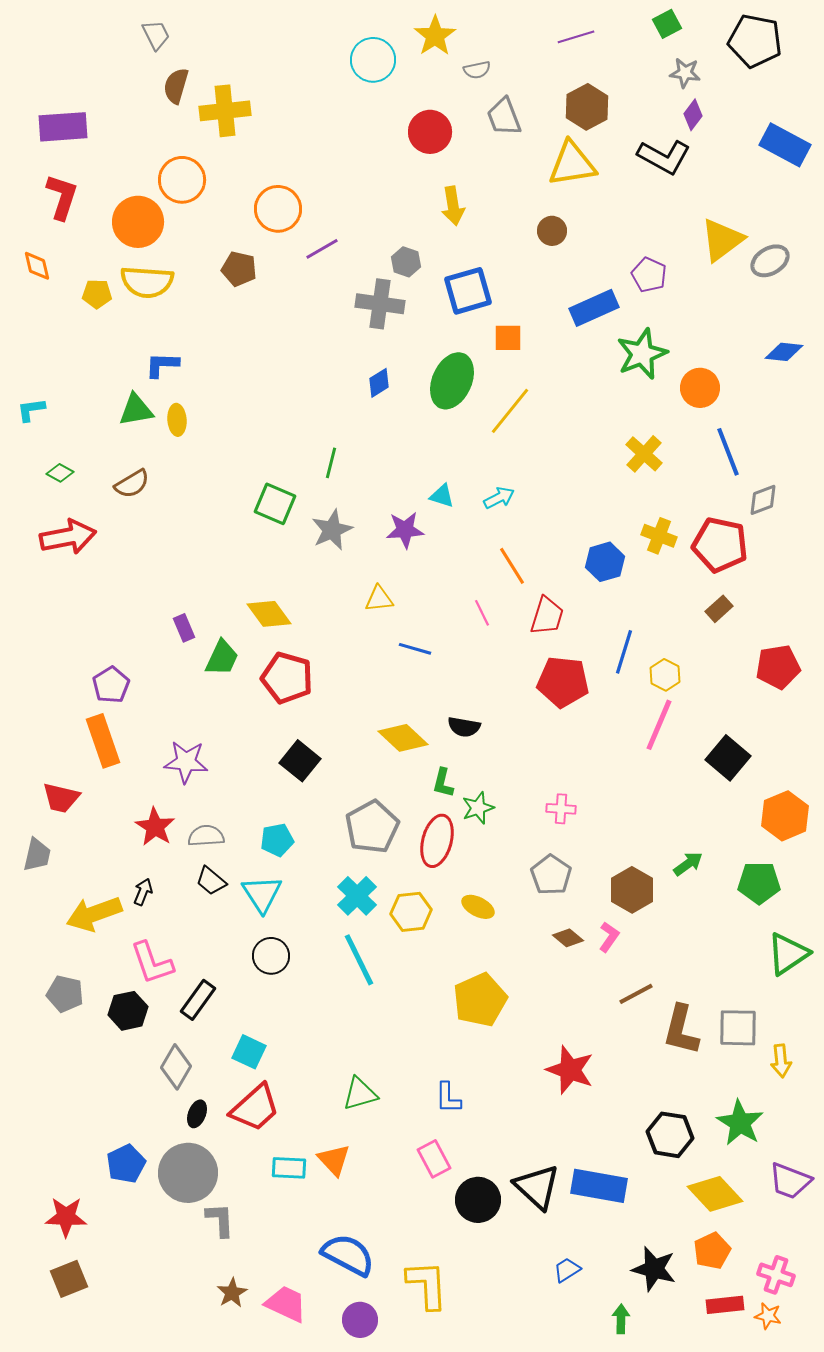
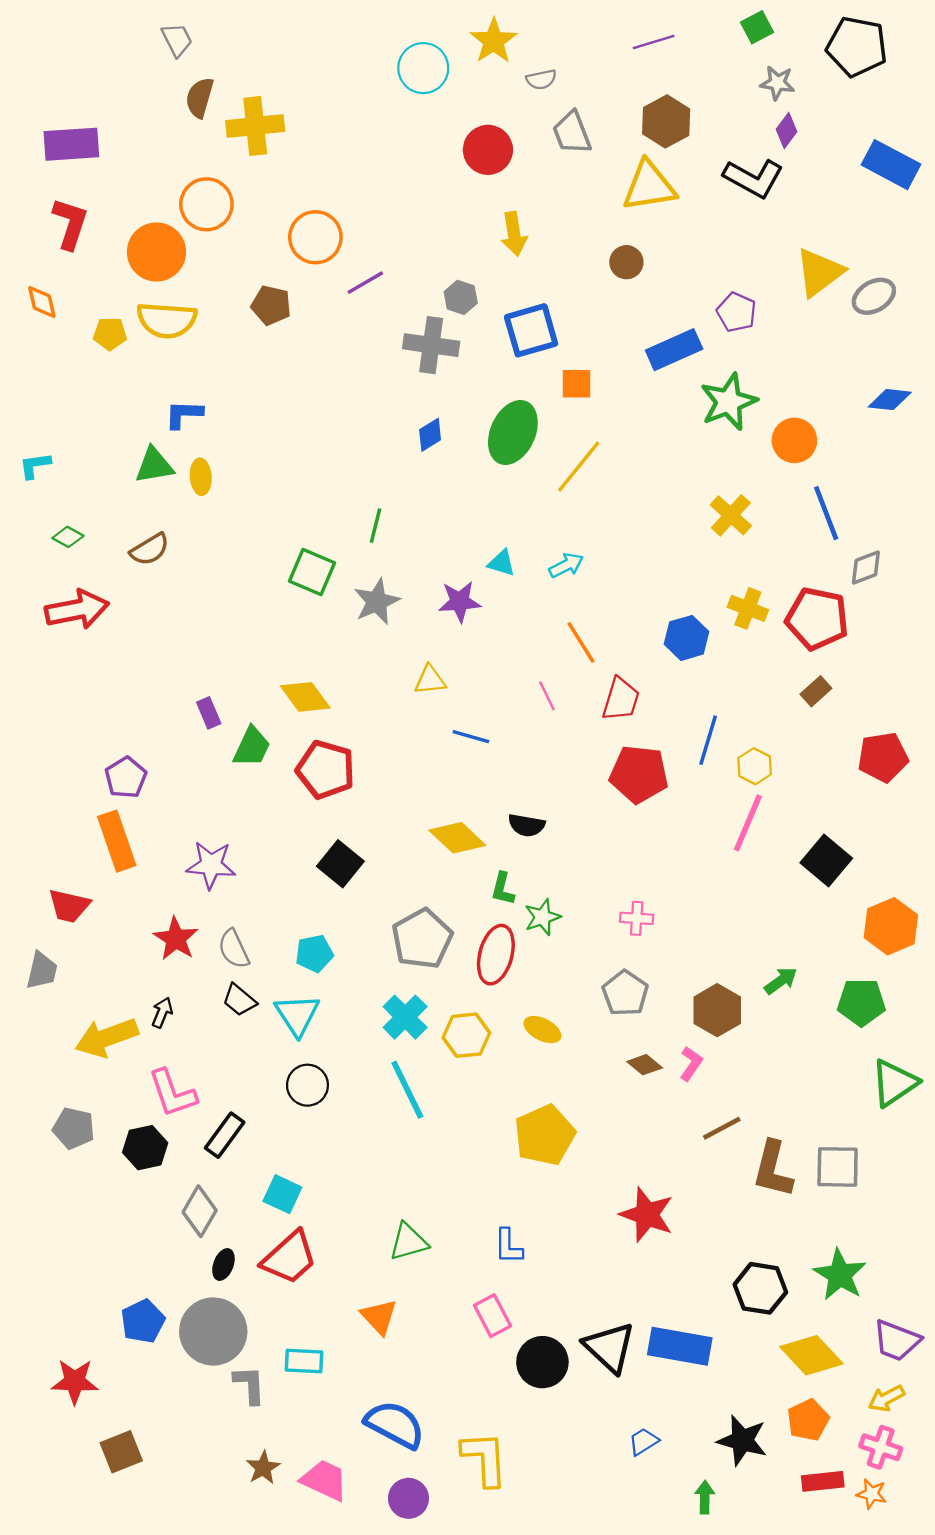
gray semicircle: (206, 836) -> (234, 949), turned -111
yellow arrow: (781, 1061) -> (886, 1398), moved, turned 68
cyan rectangle: (289, 1168) -> (304, 1361), moved
brown square: (69, 1279) -> (121, 1452), moved

